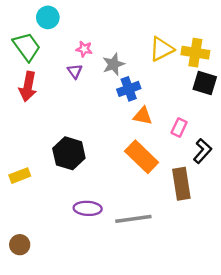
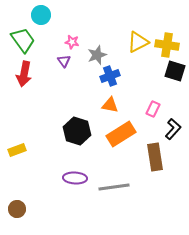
orange triangle: (143, 116) -> (110, 105), moved
black hexagon: (69, 153) -> (77, 131), moved
orange rectangle: (142, 157) -> (121, 134), turned -76

